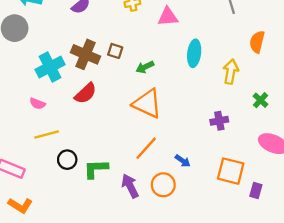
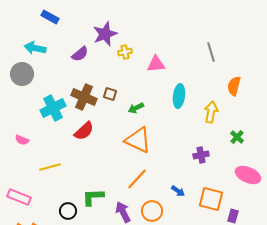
pink semicircle: (37, 104) -> (22, 140), moved
black circle: (67, 160) -> (68, 211), moved
blue arrow: (183, 161) -> (178, 191), moved

